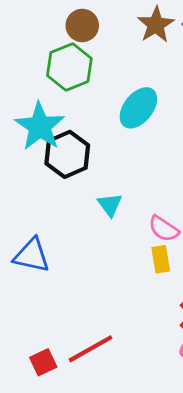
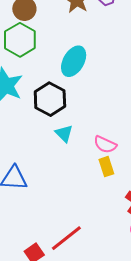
black hexagon: (67, 154) -> (50, 99), moved

